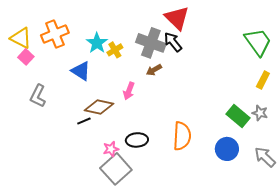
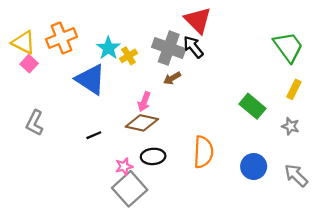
blue triangle: (81, 71) -> (91, 79), size x1.4
gray L-shape: (38, 96) -> (35, 123), moved
brown diamond: (99, 107) -> (142, 123), moved
green rectangle: (238, 116) -> (253, 106), moved

